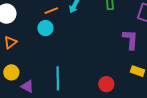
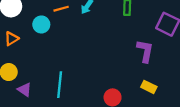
cyan circle: (45, 28) -> (41, 24), moved

